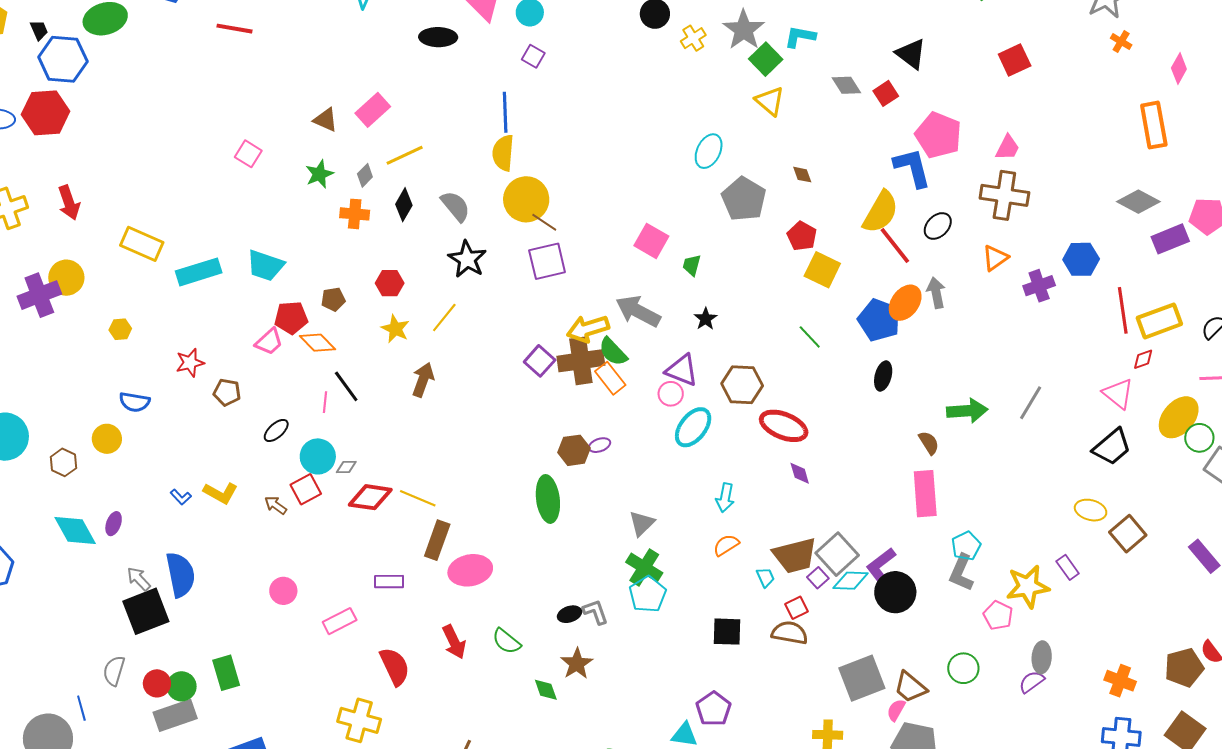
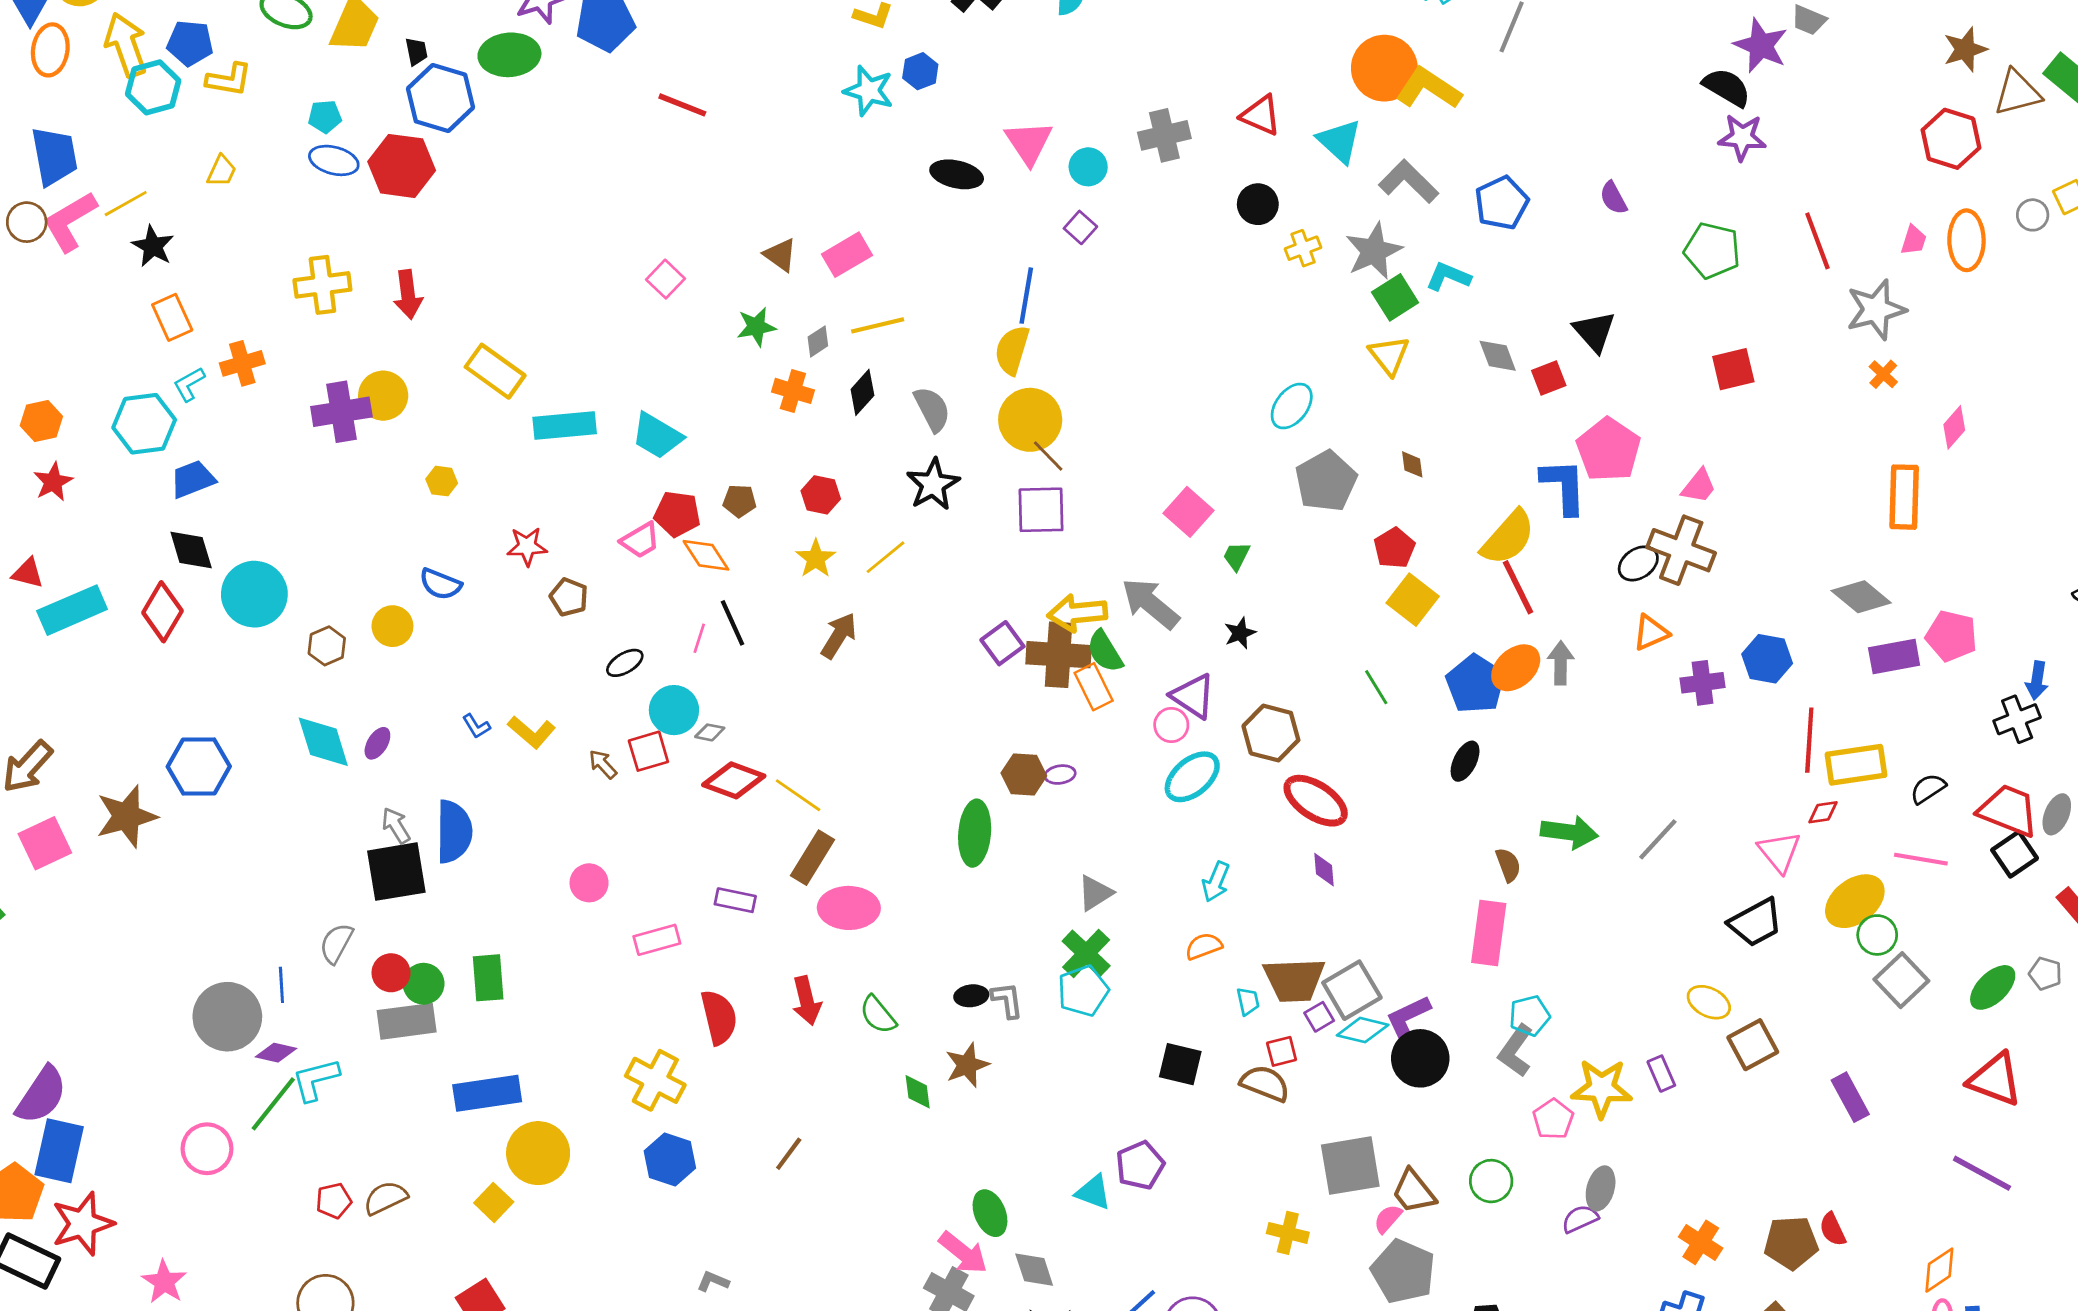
black ellipse: (938, 226) -> (1638, 563), moved

